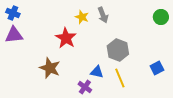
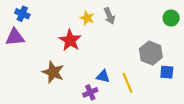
blue cross: (13, 13) -> (22, 14), moved
gray hexagon: (118, 50) -> (151, 53), moved
blue square: (157, 68) -> (167, 72), turned 32
purple cross: (85, 87) -> (90, 92), turned 32

